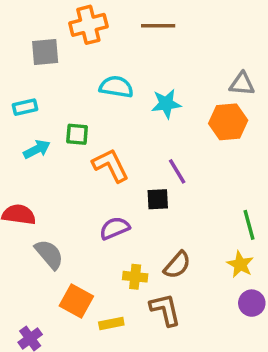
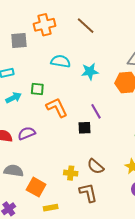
brown line: (158, 26) -> (86, 26), turned 42
purple semicircle: (115, 228) -> (27, 133), moved
gray semicircle: (49, 254) -> (14, 171), moved, turned -42
brown semicircle: (177, 265) -> (95, 166), turned 90
yellow rectangle: (111, 324) -> (51, 208), moved

